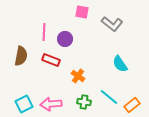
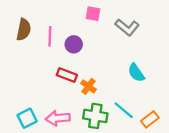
brown semicircle: (21, 56) -> (24, 30), moved
red rectangle: (51, 60) -> (67, 75), moved
green cross: (84, 102) -> (95, 116), size x1.5

